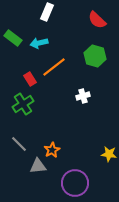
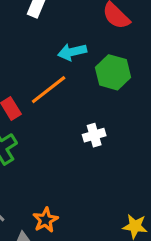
cyan arrow: (39, 43) -> (72, 52), moved

